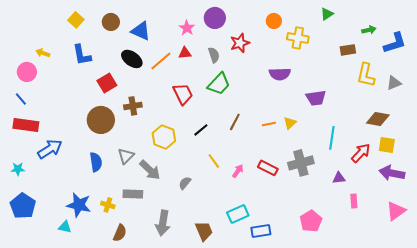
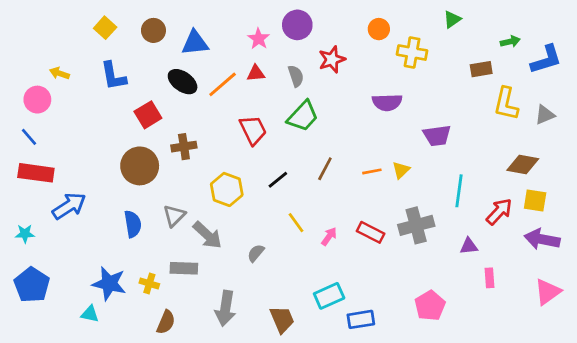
blue triangle: (141, 31) -> (195, 43), turned -30

